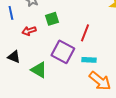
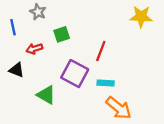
black triangle: (14, 57) -> (17, 70), moved

